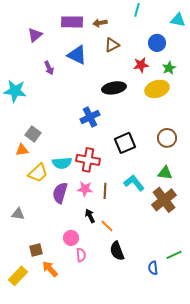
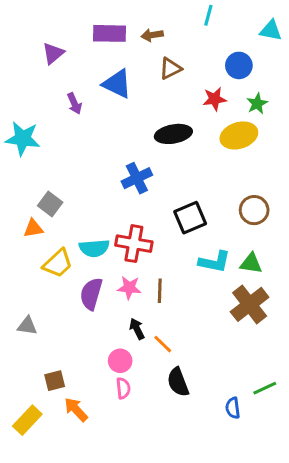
cyan L-shape: (134, 183) -> (215, 262), moved, turned 140
pink circle: (71, 238) -> (120, 361), moved

